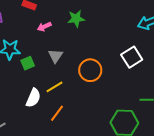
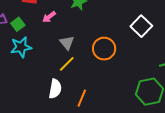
green square: (28, 63) -> (18, 24), moved
yellow line: (54, 87) -> (67, 64), moved

